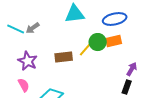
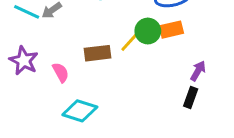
purple star: (28, 61) -> (24, 61), moved
pink semicircle: (24, 85) -> (61, 72), moved

